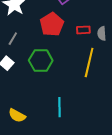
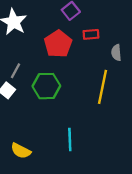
red rectangle: (83, 30) -> (91, 34), moved
gray line: (13, 39) -> (15, 71), moved

